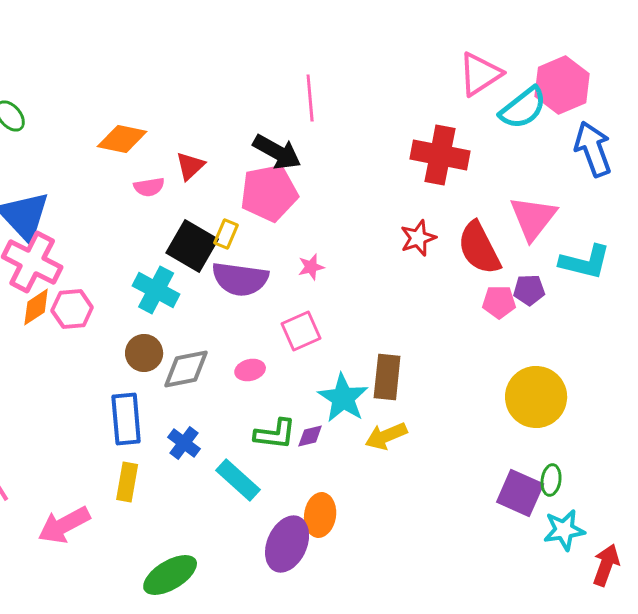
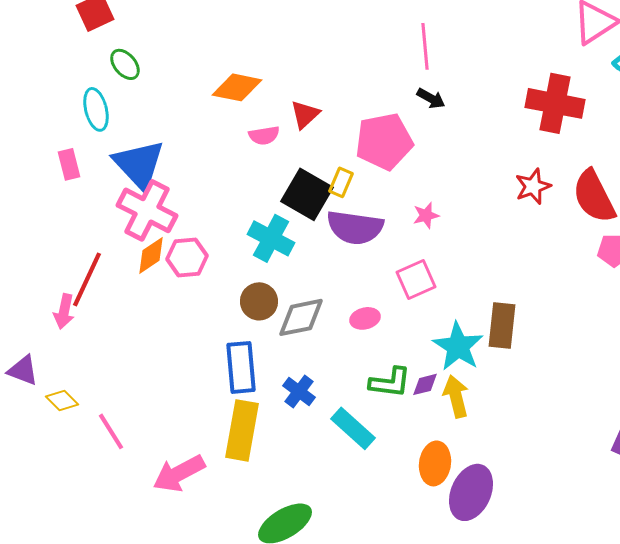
black arrow: (277, 152) -> (431, 98), moved, size x0.6
yellow arrow: (386, 436) -> (456, 396), moved, turned 99
yellow rectangle: (127, 482) -> (242, 430), size x1.5
purple ellipse: (287, 544) -> (471, 492), moved

